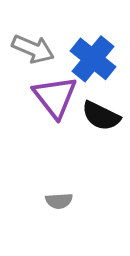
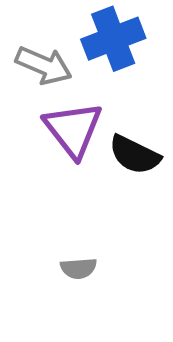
blue cross: (93, 59) -> (113, 39), moved, turned 30

